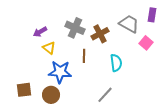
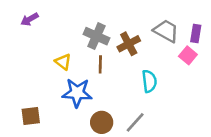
purple rectangle: (152, 15) -> (196, 33), moved
purple arrow: (40, 32) -> (29, 19), moved
brown line: (84, 56) -> (100, 64), moved
brown circle: (51, 95) -> (102, 122), moved

